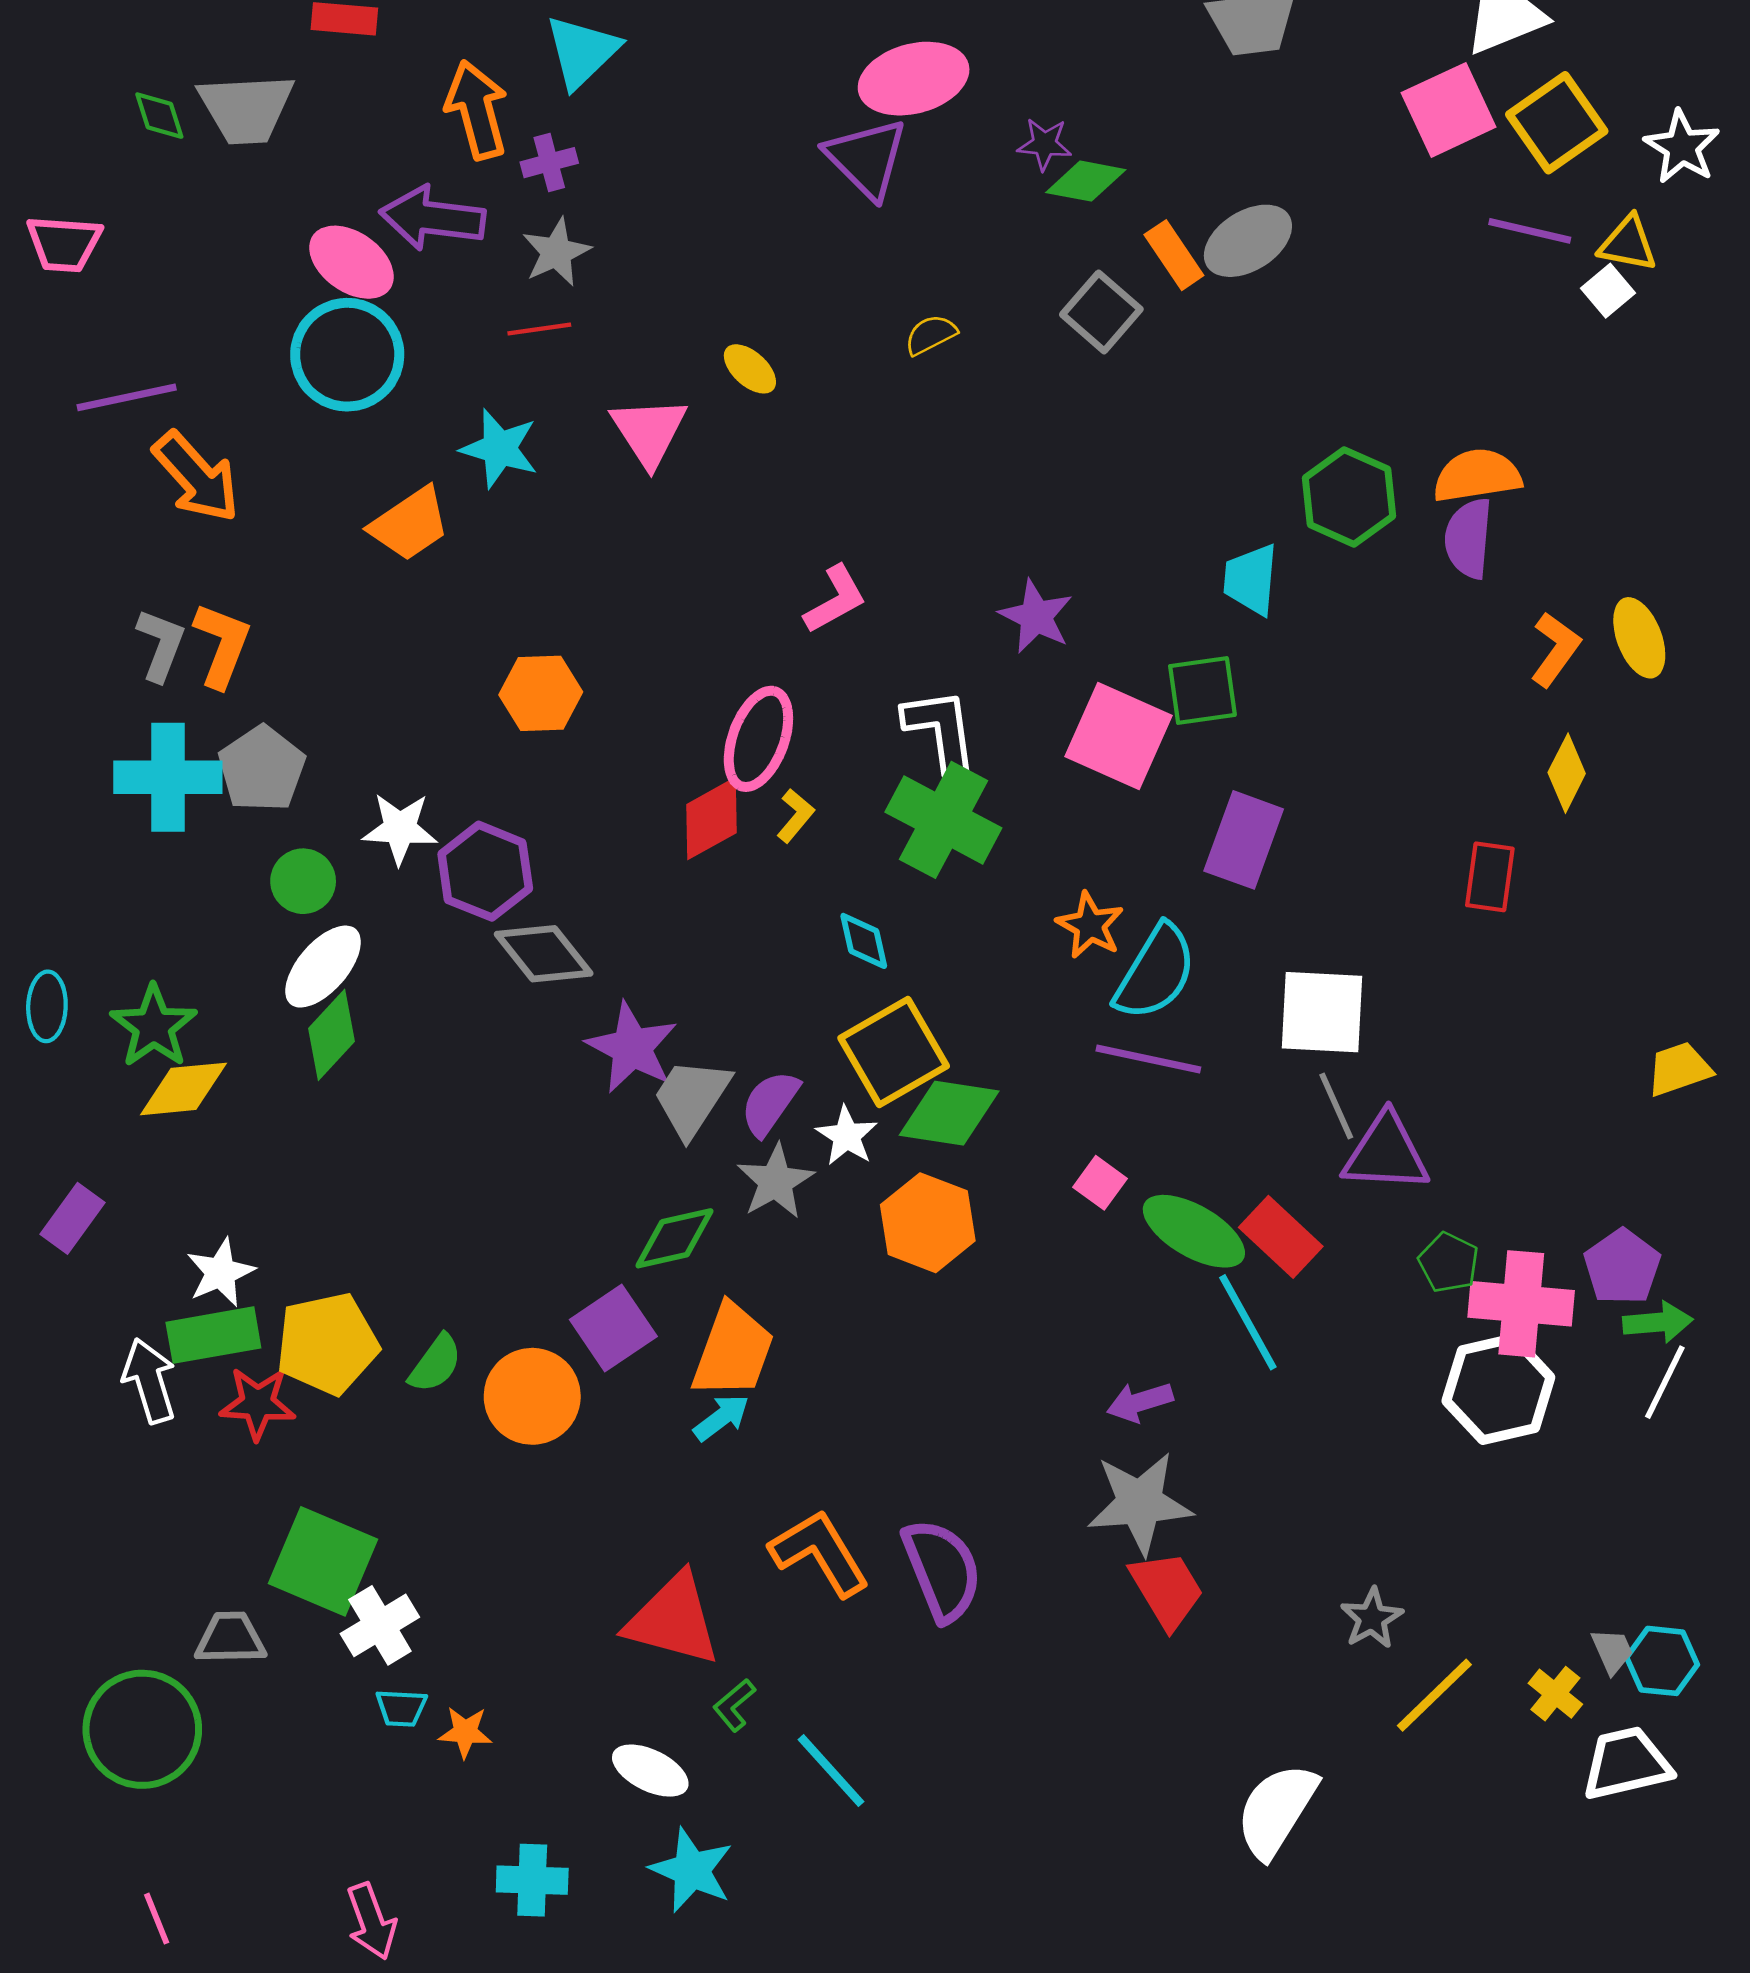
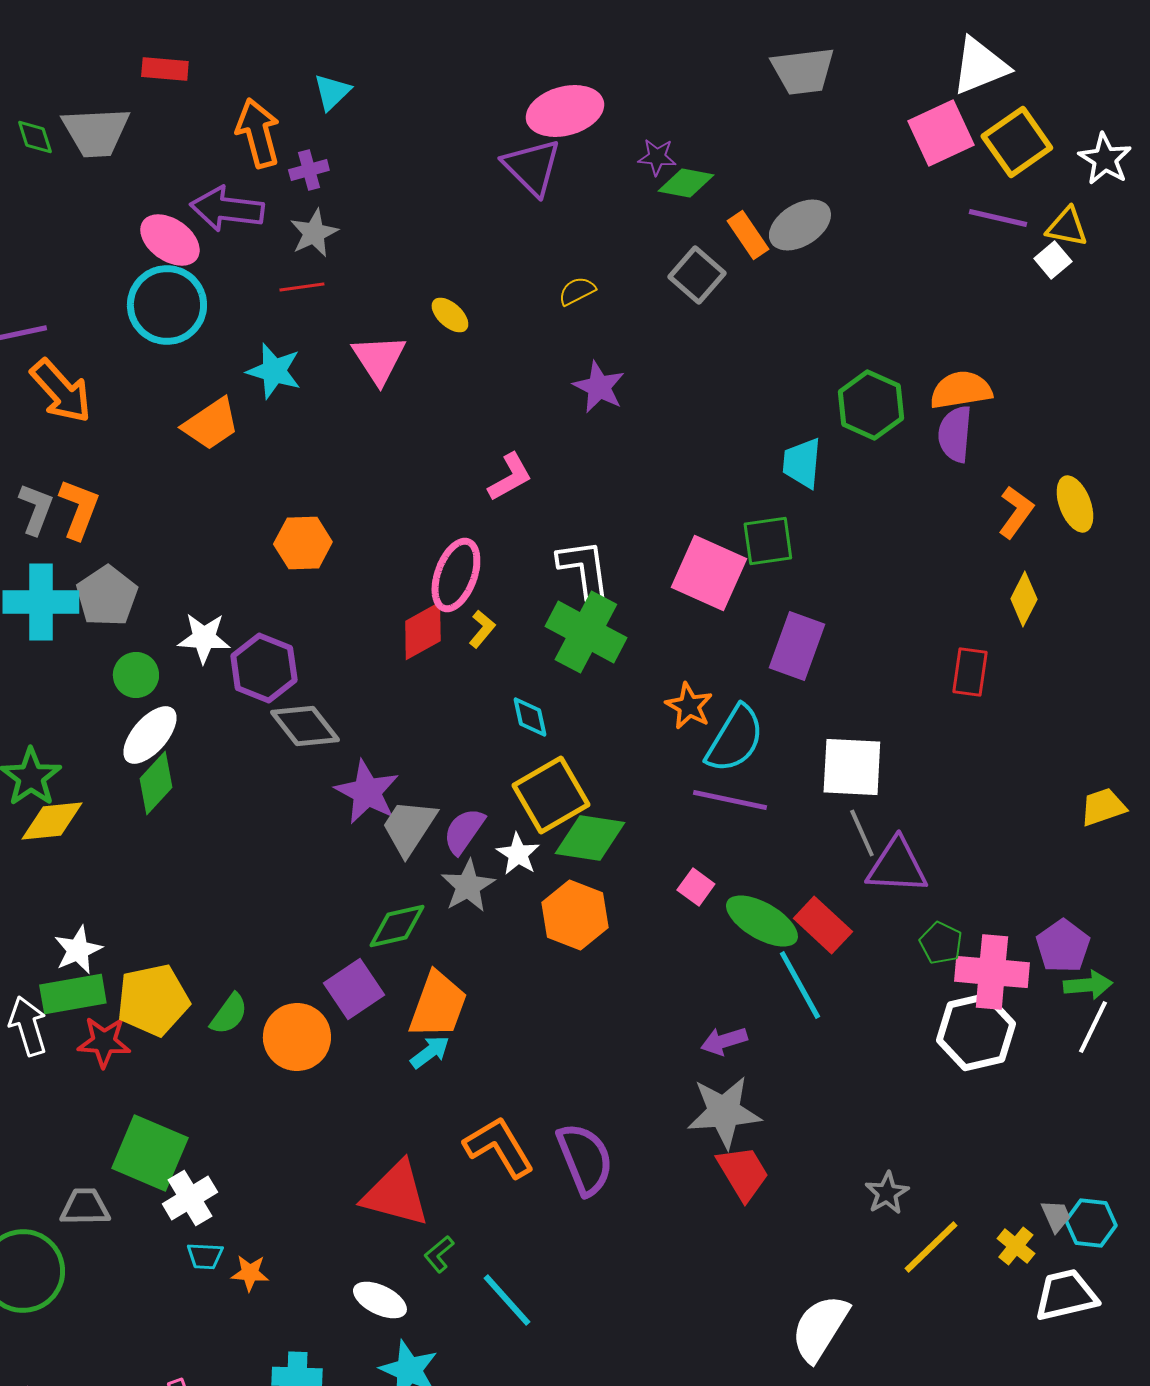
cyan triangle: (582, 52) -> (332, 92), size x0.7
purple star: (1036, 616) -> (599, 387), moved

